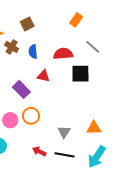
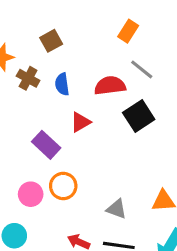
gray line: (93, 47) -> (142, 69), moved
black square: (80, 74) -> (139, 116), turned -30
red triangle: (44, 76) -> (80, 122), turned -40
gray triangle: (64, 132) -> (117, 209), turned -40

